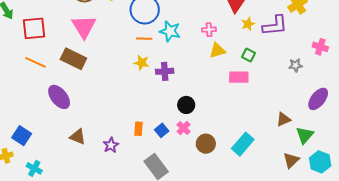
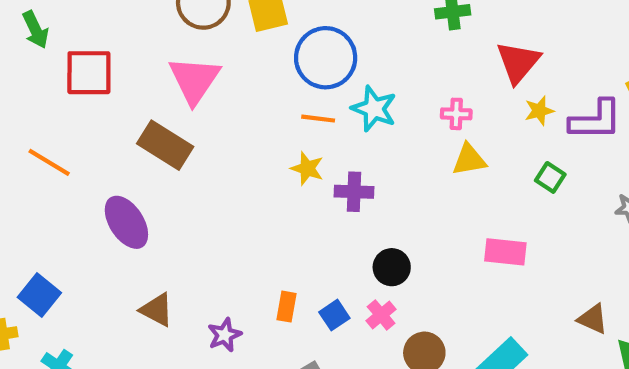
green square: (248, 55) -> (550, 177), moved
orange line: (36, 62) -> (49, 162), moved
pink rectangle: (239, 77) -> (505, 252), moved
brown triangle: (283, 119) -> (593, 319), turned 42

